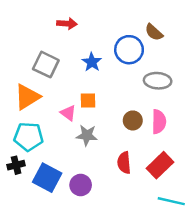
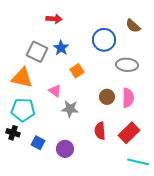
brown semicircle: (154, 32) -> (133, 26), moved
blue star: (92, 62) -> (61, 48), moved
orange triangle: (27, 97) -> (22, 78), turned 45
orange square: (88, 101) -> (77, 71), moved, turned -32
black cross: (16, 165) -> (13, 133), turned 32
blue square: (47, 178) -> (38, 143), size x0.6

